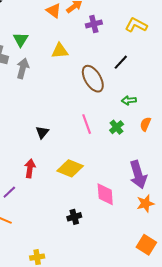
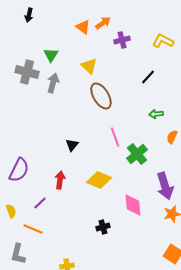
yellow triangle: (60, 51) -> (89, 66), turned 48
brown ellipse: (93, 79) -> (101, 96), moved
green cross: (117, 127) -> (137, 154), moved, size x1.5

